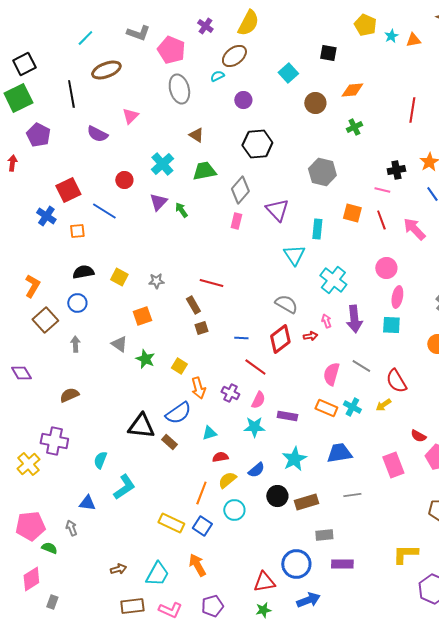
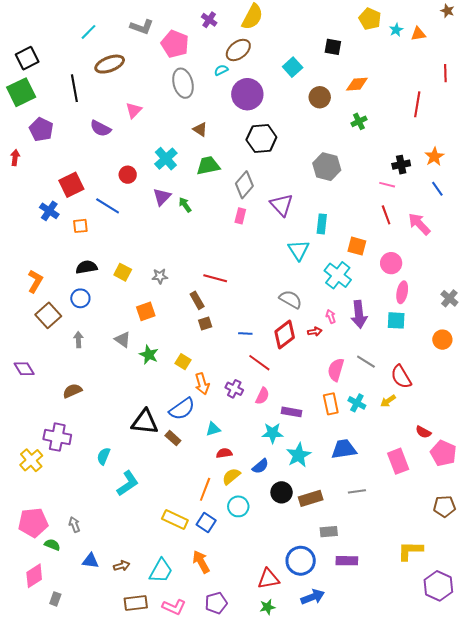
purple circle: (243, 100) -> (247, 94), size x1.8
orange square: (352, 213) -> (357, 246), moved
orange rectangle: (326, 408) -> (331, 404), turned 55
cyan star: (254, 427) -> (272, 433), moved
blue triangle: (87, 503) -> (90, 561), moved

